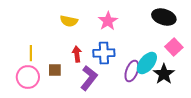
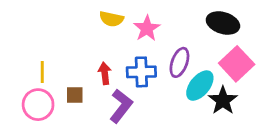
yellow semicircle: (69, 21) -> (111, 19), moved
pink square: (174, 47) -> (237, 64), size x1.4
purple ellipse: (132, 71) -> (179, 62), moved

